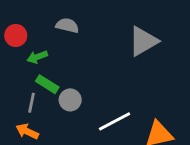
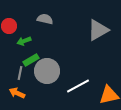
green rectangle: (47, 84) -> (31, 60), turned -63
gray circle: (70, 100) -> (47, 71), size x1.6

